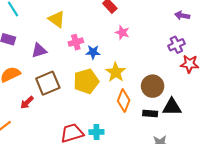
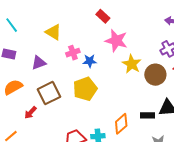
pink star: (122, 32) -> (116, 41), size x1.6
yellow star: (116, 72) -> (132, 64), moved
brown circle: (153, 86) -> (155, 75), moved
orange diamond: (124, 101) -> (121, 124), moved, turned 30

